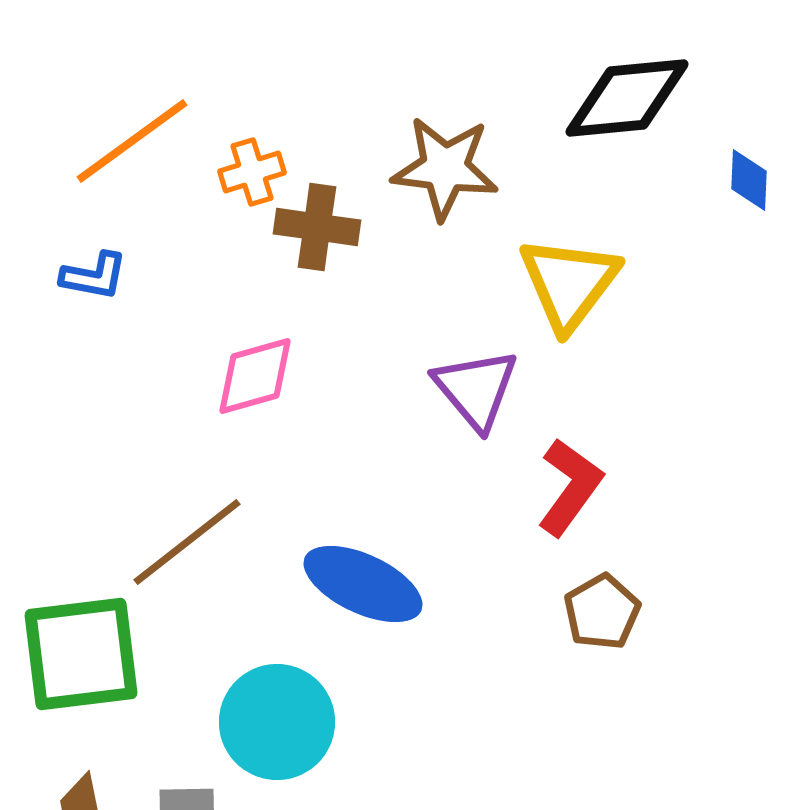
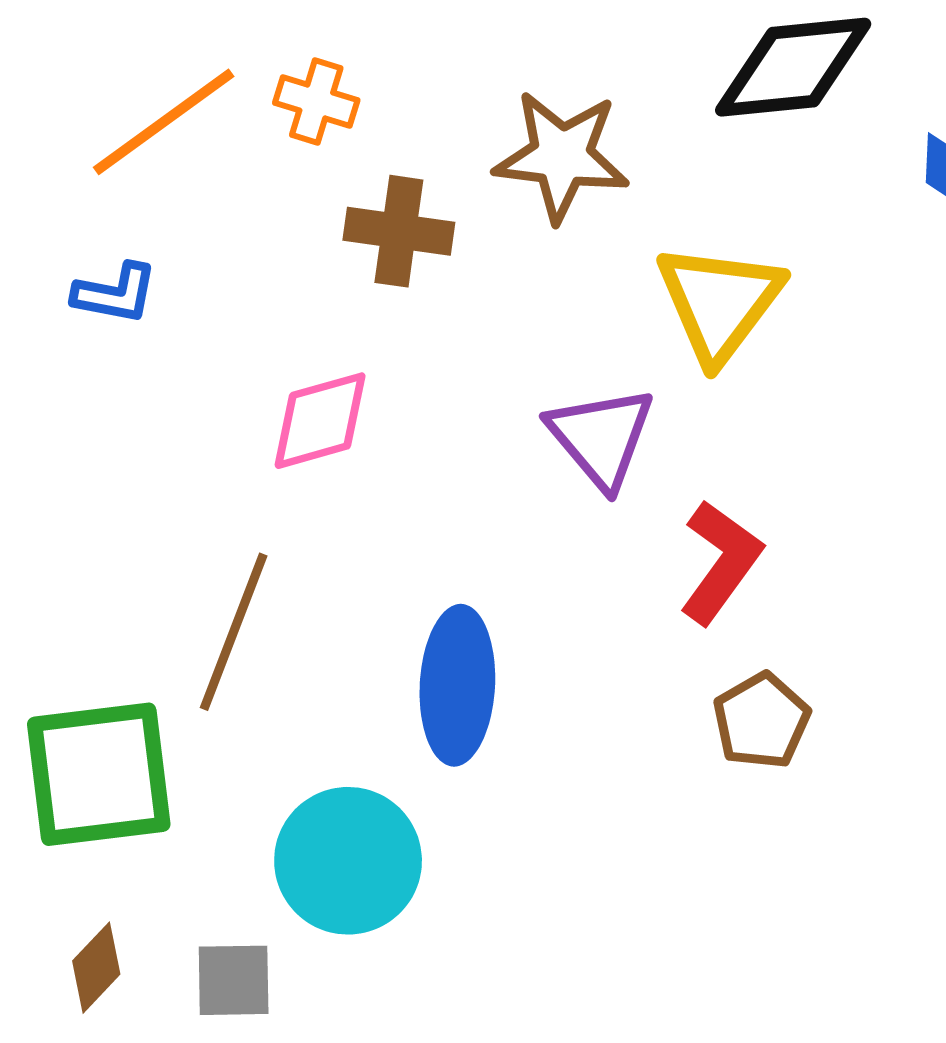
orange cross: (252, 172) -> (316, 101), moved, turned 34
brown line: (187, 542) -> (234, 632), turned -31
blue ellipse: (363, 584) -> (457, 685), turned 68

